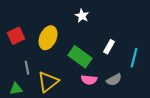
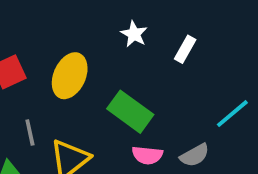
white rectangle: (109, 47) -> (185, 49), moved
cyan line: (134, 58) -> (232, 114), turned 36

